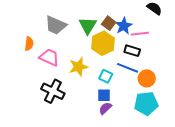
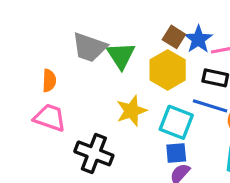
green triangle: (88, 26) -> (121, 55), moved
pink trapezoid: (49, 57) -> (50, 118), moved
cyan square: (106, 76) -> (176, 122), size x1.5

